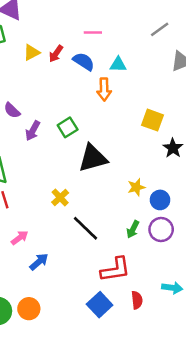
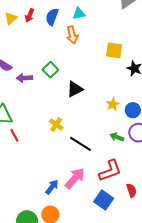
blue semicircle: (84, 61) -> (52, 17), turned -90
purple arrow: (33, 131) -> (24, 78), turned 70
black triangle: (93, 158) -> (75, 89), size x0.7
green arrow: (133, 229) -> (117, 137), turned 96
pink arrow: (20, 238) -> (75, 178), moved, size x1.6
blue arrow: (39, 262) -> (52, 187), moved

